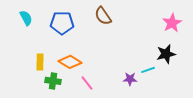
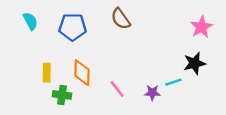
orange diamond: (70, 62) -> (82, 73), turned 60
pink line: (87, 83) -> (117, 89), moved

